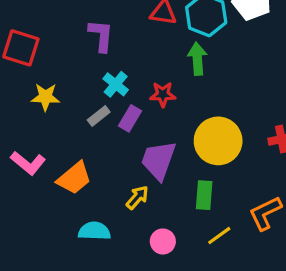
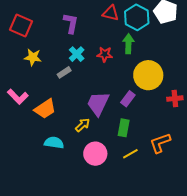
red star: (163, 94) -> (105, 54), moved
purple rectangle: (130, 118) -> (128, 99), moved
yellow circle: (218, 141) -> (148, 75), moved
pink circle: (163, 241) -> (95, 154), size x1.5

